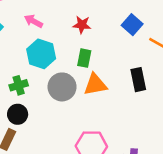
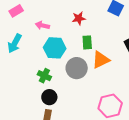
green cross: (19, 85) -> (44, 76), turned -32

